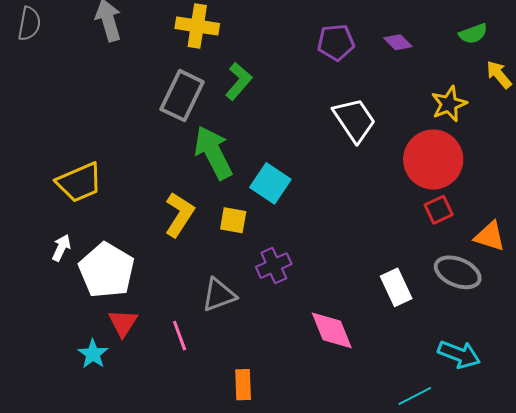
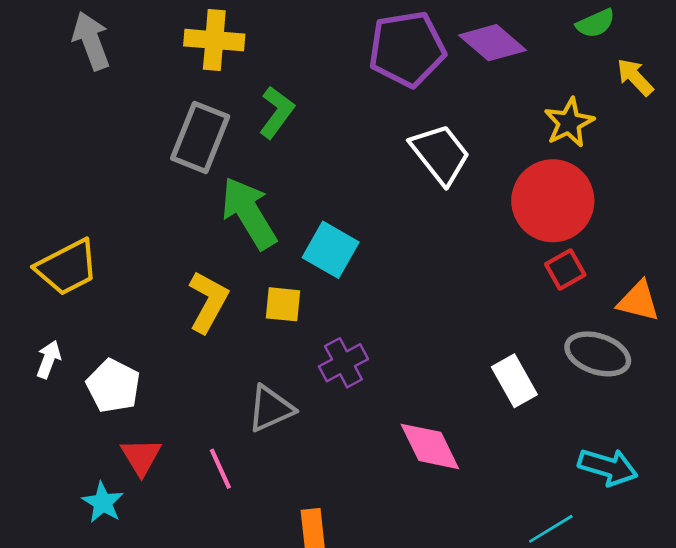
purple pentagon: (336, 42) -> (407, 49), size x1.5
purple diamond: (398, 42) -> (492, 43), size x1.6
white pentagon: (107, 270) -> (113, 386), size x0.7

